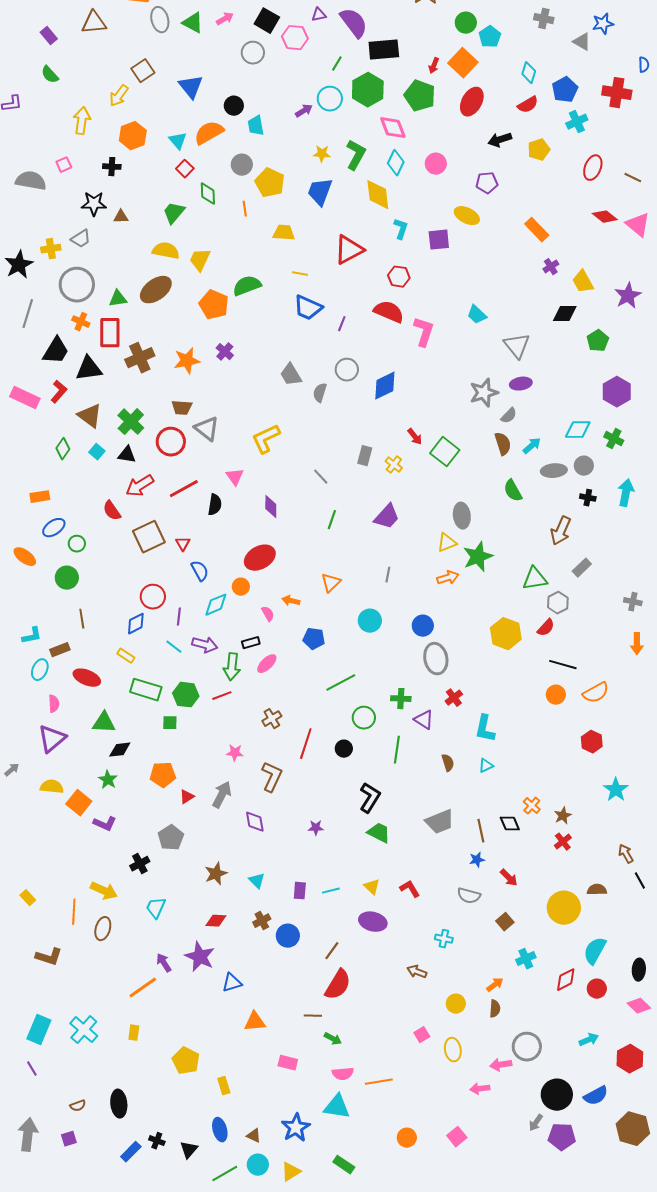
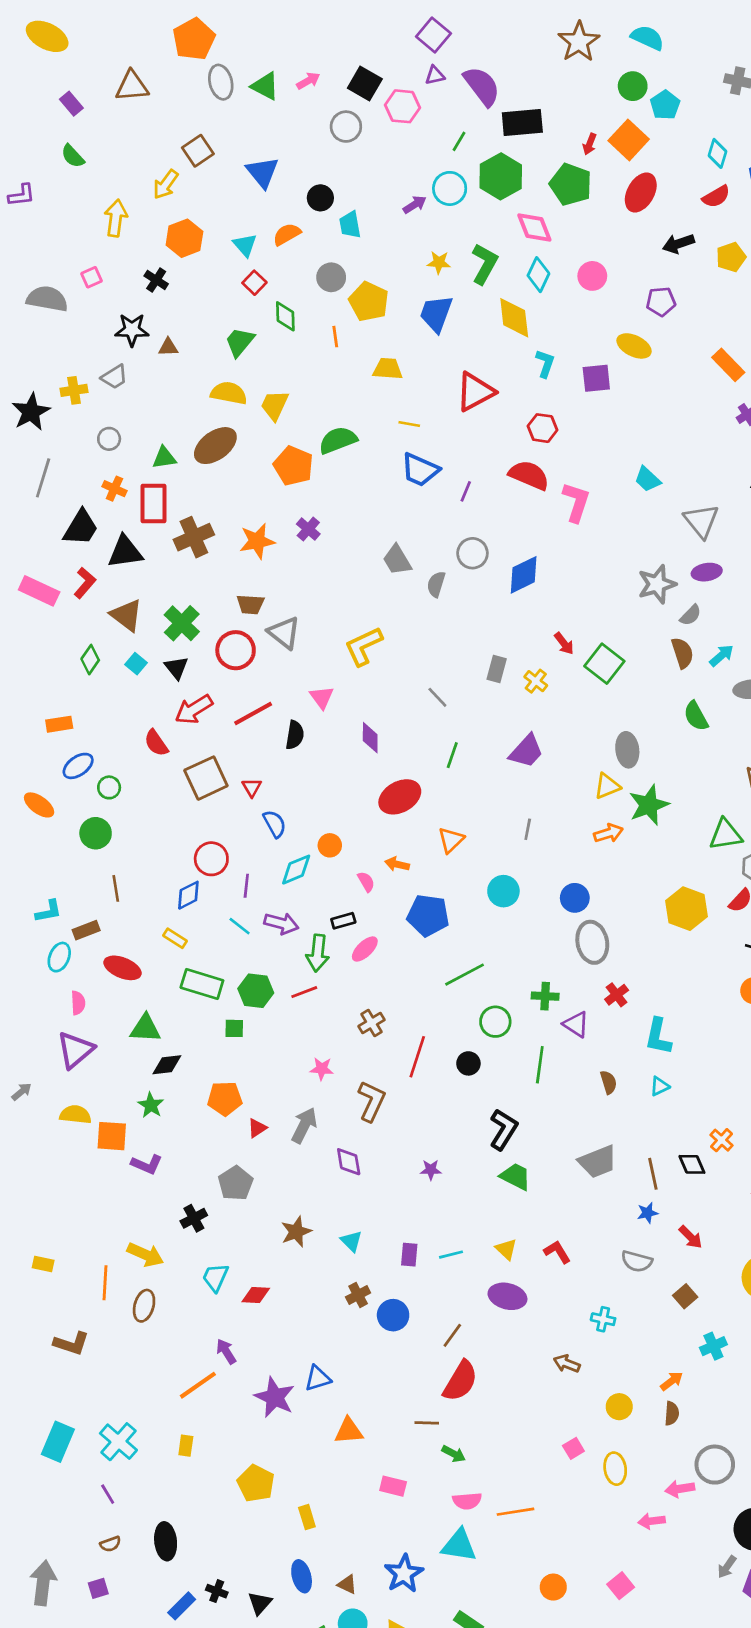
orange semicircle: (209, 133) -> (287, 234), size x0.7
black cross: (112, 167) -> (156, 280), turned 30
gray circle: (77, 285) -> (109, 439), size x0.5
black triangle: (127, 455) -> (176, 668), turned 42
red ellipse: (260, 558) -> (400, 797), moved
blue pentagon: (314, 639) -> (428, 915), size x1.4
orange square: (79, 803) -> (112, 1136), turned -35
yellow rectangle: (28, 898) -> (43, 1264), turned -35
red diamond: (216, 921) -> (256, 1295), moved
purple star: (200, 957) -> (275, 1397), moved
purple line: (32, 1069) -> (108, 1494), moved

